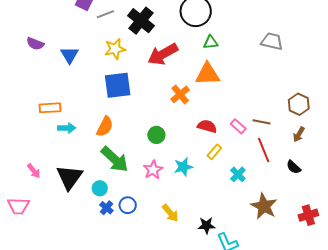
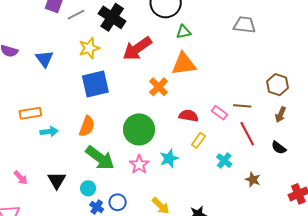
green circle: (156, 135) -> (139, 129), size x1.8
black triangle: (69, 177) -> (57, 180), size x0.7
brown star: (264, 206) -> (253, 180), moved, size x0.6

